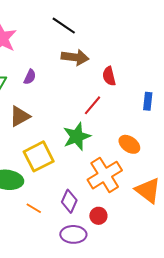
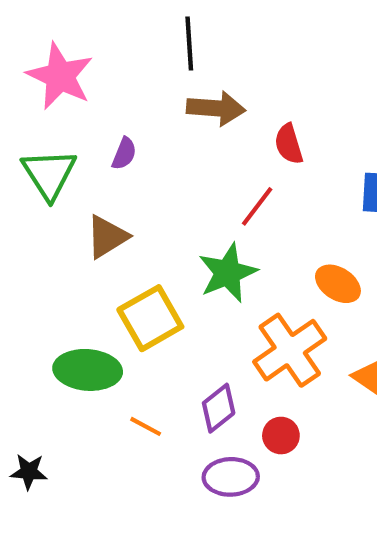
black line: (64, 26) -> (189, 44), turned 55
purple diamond: (69, 201) -> (219, 408), turned 30

